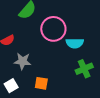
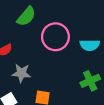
cyan semicircle: (75, 43) -> (90, 45), moved

